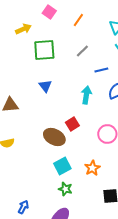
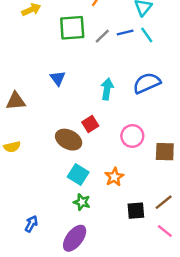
green square: (44, 50) -> (72, 28), moved
blue line: (101, 70) -> (125, 33), moved
cyan square: (62, 166) -> (78, 174), turned -30

